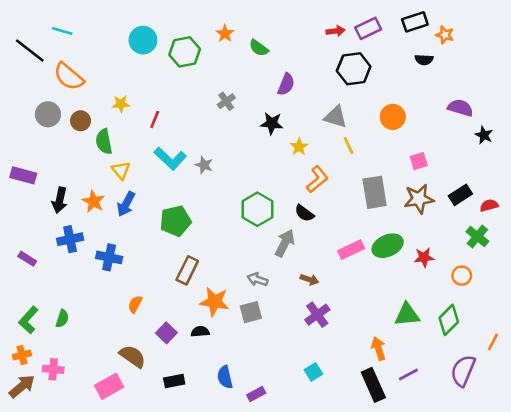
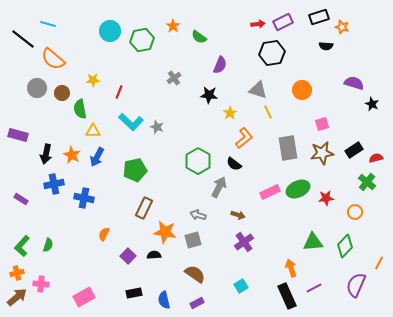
yellow triangle: (121, 170) -> (93, 131), turned -49
brown semicircle: (133, 356) -> (195, 274), moved
blue semicircle: (225, 377) -> (164, 300), moved

